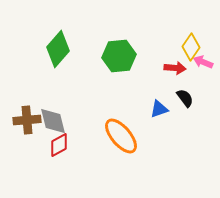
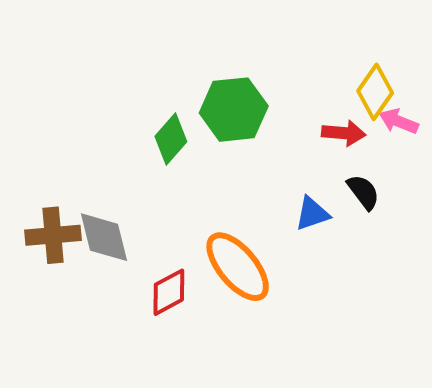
green diamond: (58, 49) -> (171, 139), moved, size x0.7
red diamond: (59, 145) -> (169, 292), moved

